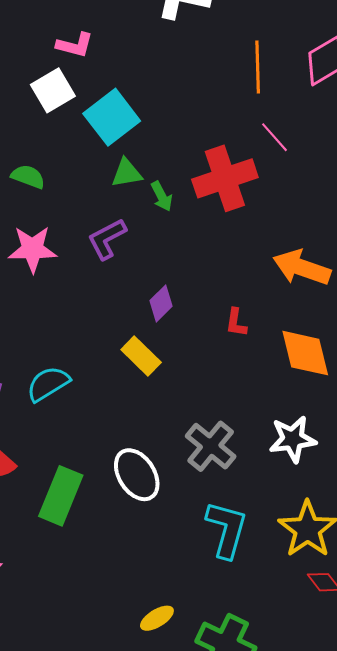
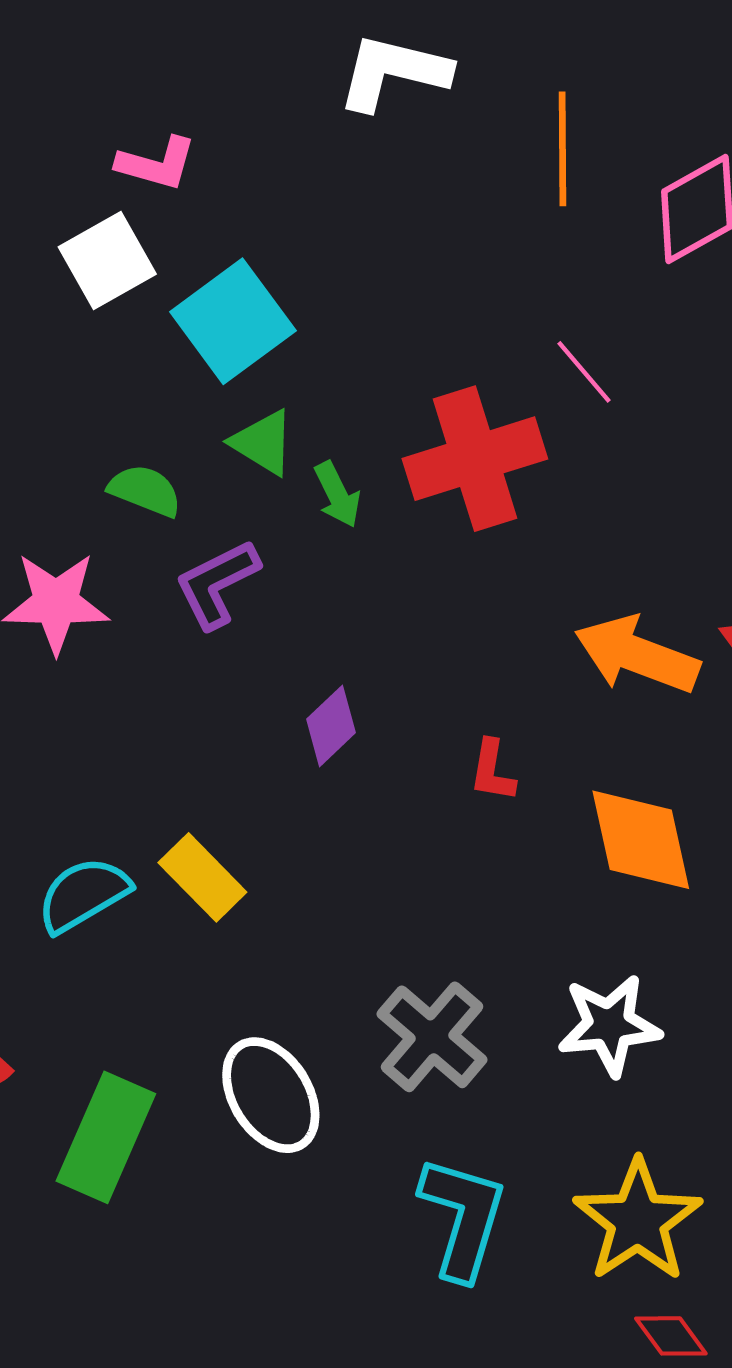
orange line: (258, 67) -> (562, 149), moved
green triangle: (127, 173) -> (263, 442), turned 40
green semicircle: (28, 177) -> (145, 491), moved
yellow rectangle: (141, 356) -> (202, 877), moved

